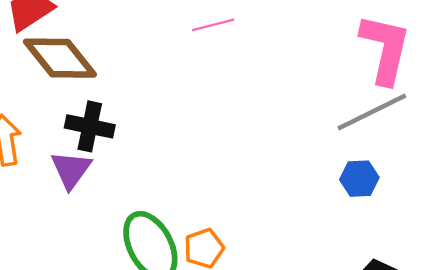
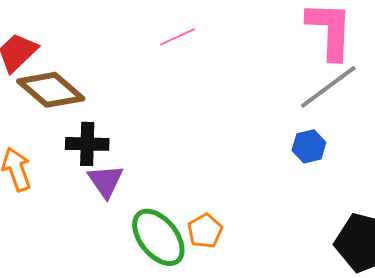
purple triangle: (71, 170) -> (106, 181), moved
blue hexagon: (359, 179) -> (309, 146), moved

